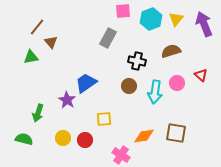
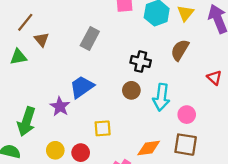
gray rectangle: (108, 38) -> (90, 38), moved
brown semicircle: (171, 51) -> (180, 50), turned -42
pink circle: (177, 83) -> (187, 115), moved
green arrow: (38, 113) -> (26, 121), size x1.4

